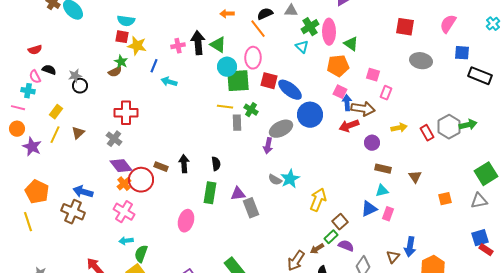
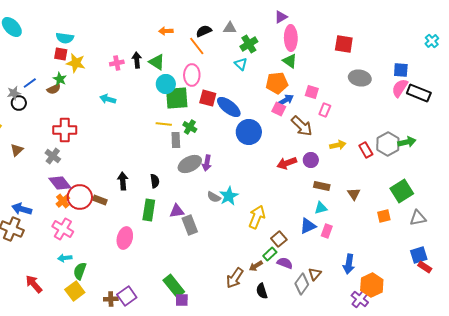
pink semicircle: (448, 24) -> (400, 88), moved
pink ellipse: (329, 32) -> (291, 38), moved
black arrow: (198, 43) -> (137, 60), size x0.7
blue line: (154, 66) -> (30, 83), moved, turned 32
blue arrow: (347, 103) -> (286, 100), moved, turned 63
brown arrow: (363, 109) -> (302, 126), turned 35
red arrow: (349, 126) -> (287, 163), moved
gray ellipse: (281, 129) -> (190, 164), moved
brown rectangle: (161, 167) -> (100, 200), moved
green square: (486, 174) -> (402, 191), moved
brown triangle: (393, 257) -> (315, 274), moved

